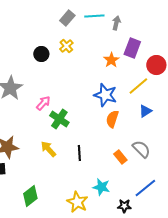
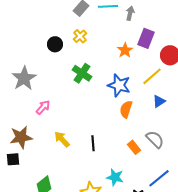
pink arrow: (43, 103) -> (43, 107), moved
green cross: (59, 119) -> (82, 73), moved

